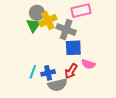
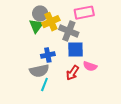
cyan line: (33, 72) -> (44, 84), moved
blue cross: (48, 73) -> (48, 55), moved
gray semicircle: (58, 85) -> (39, 71), moved

